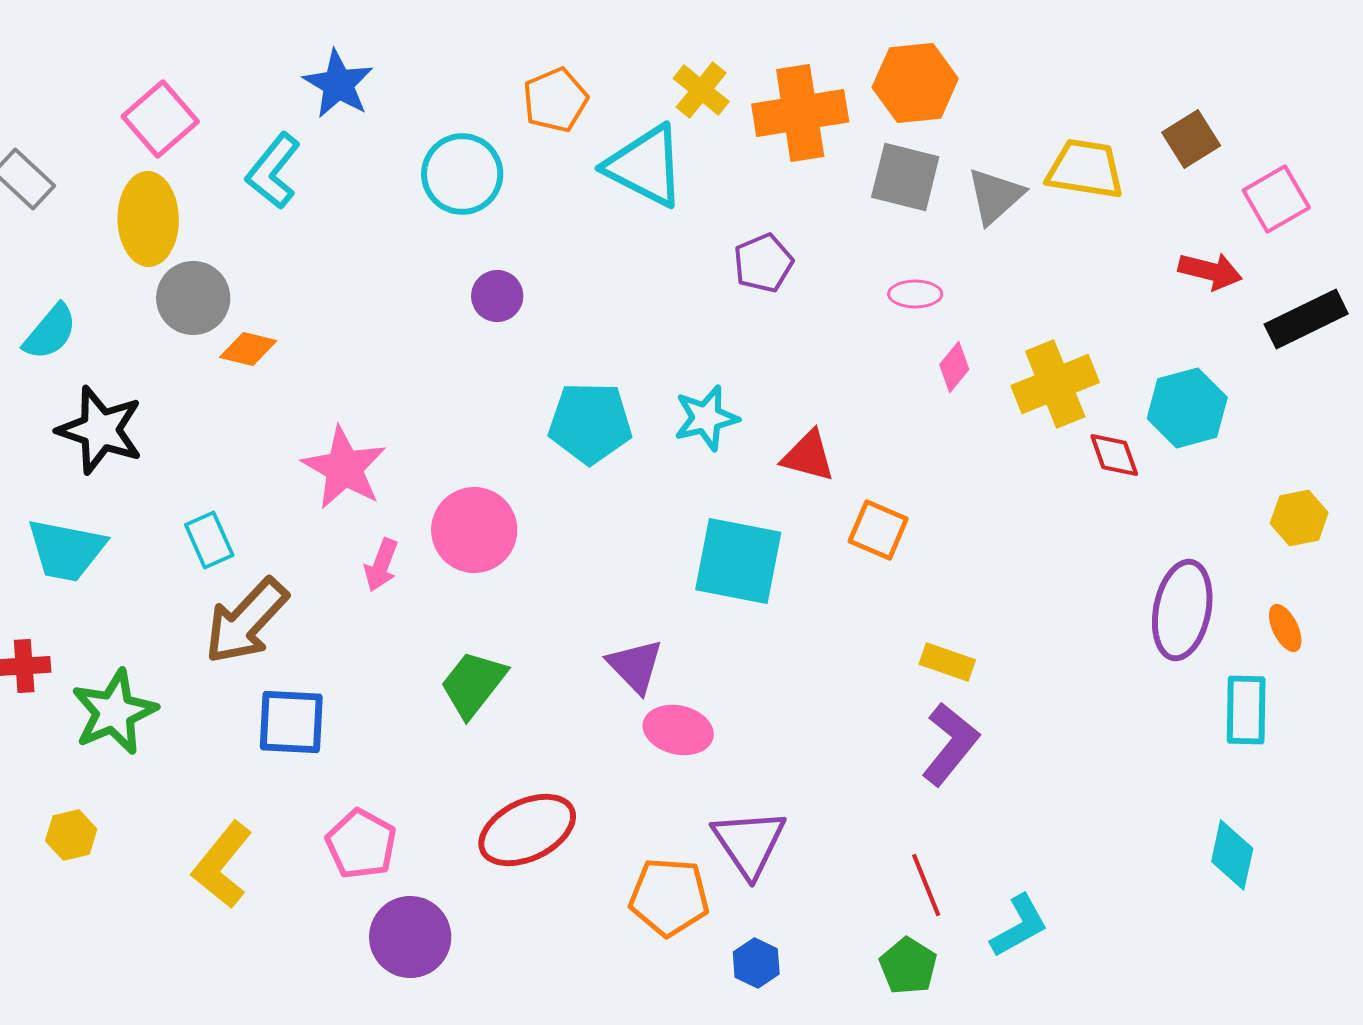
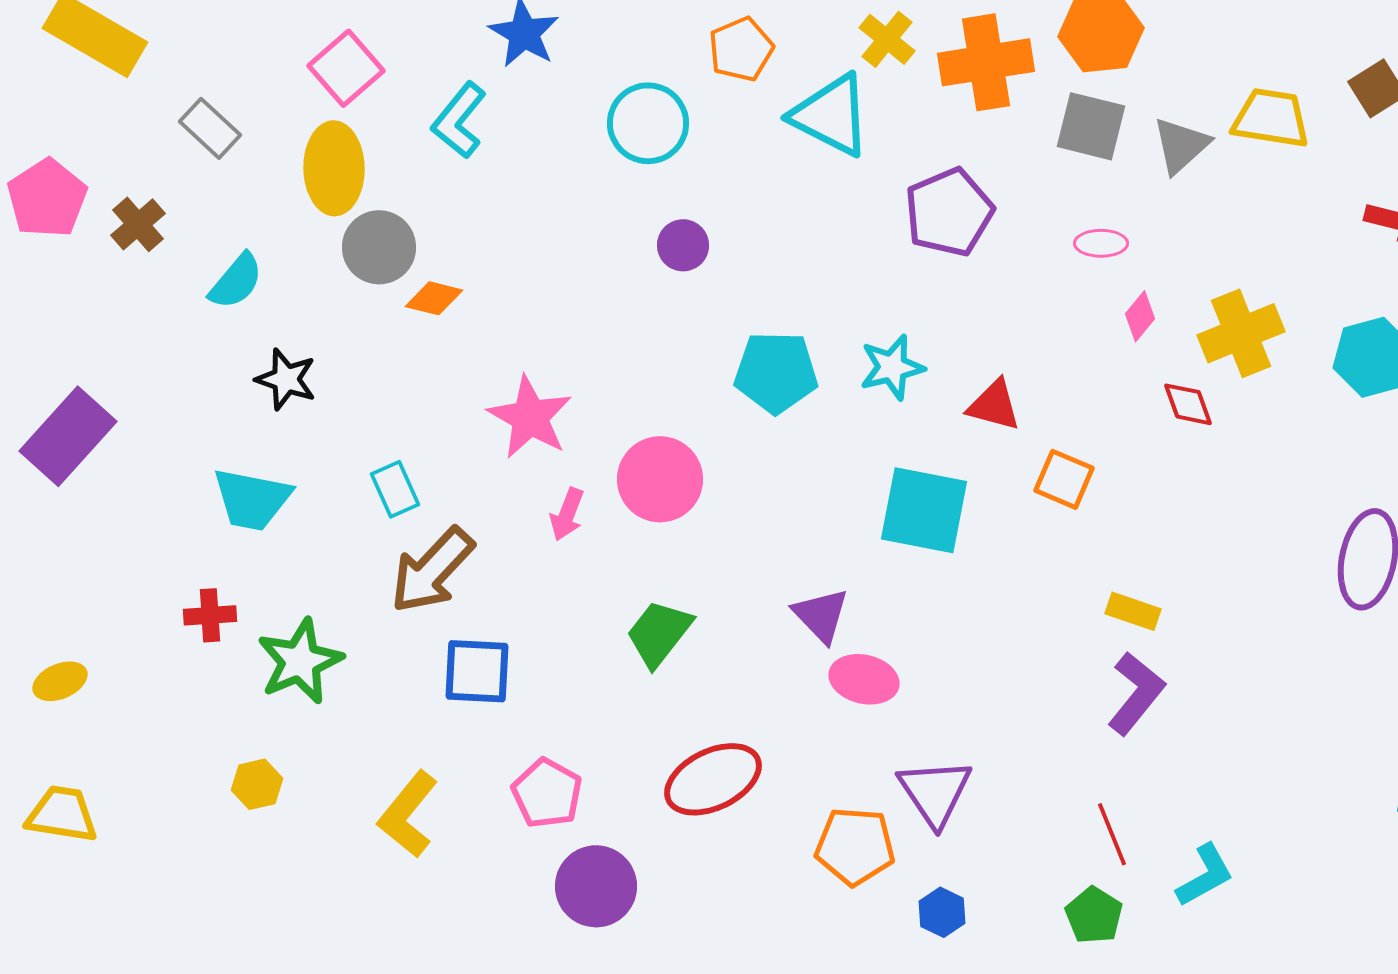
purple pentagon: (763, 263) -> (949, 212), size x1.5
black star: (100, 430) -> (286, 379), size x0.7
red diamond: (1114, 455) -> (1188, 404), moved

